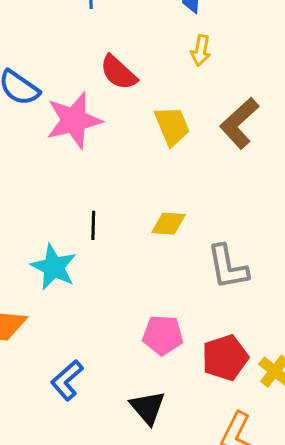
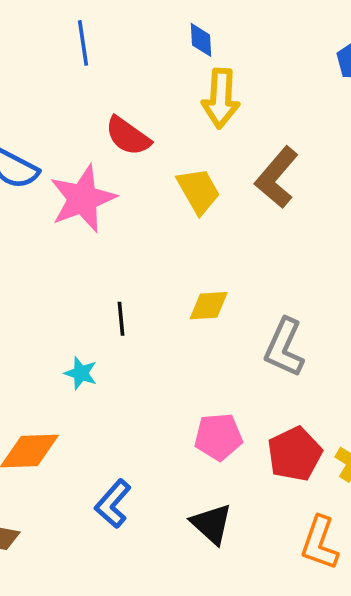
yellow arrow: (201, 51) -> (221, 98), size x1.6
cyan star: (54, 267) -> (81, 373), size x0.6
gray L-shape: (228, 267) -> (284, 348), turned 42

